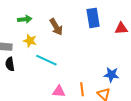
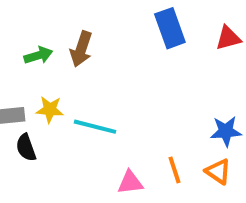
brown arrow: (56, 27) -> (81, 49), moved, turned 60
yellow star: (30, 41) -> (50, 110), moved

